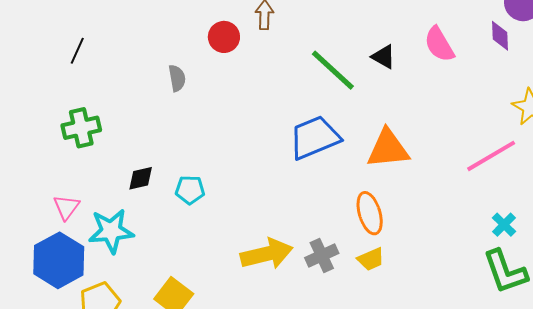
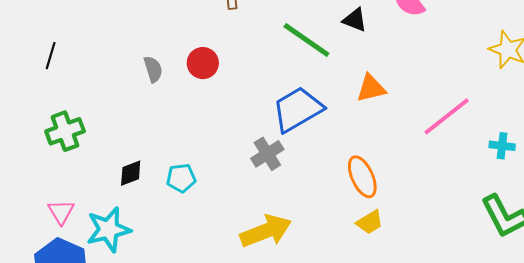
red circle: (224, 37) -> (203, 63), moved
orange triangle: (388, 149) -> (371, 88), moved, size x0.7
pink line: (491, 156) -> (447, 116), moved
cyan cross: (504, 225) -> (502, 146), moved, turned -30
gray cross: (322, 255) -> (267, 154), moved

